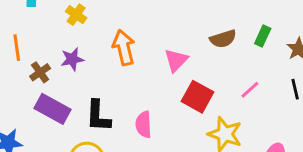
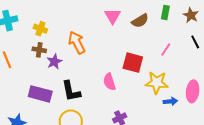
purple star: (72, 59) -> (54, 62), moved
pink triangle: (176, 60) -> (113, 16), moved
brown cross: (40, 72) -> (39, 50), moved, turned -32
pink semicircle: (143, 124) -> (109, 82), moved

